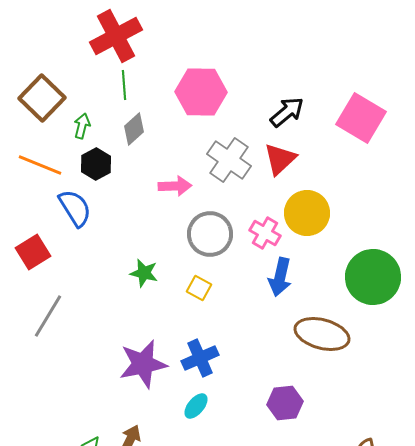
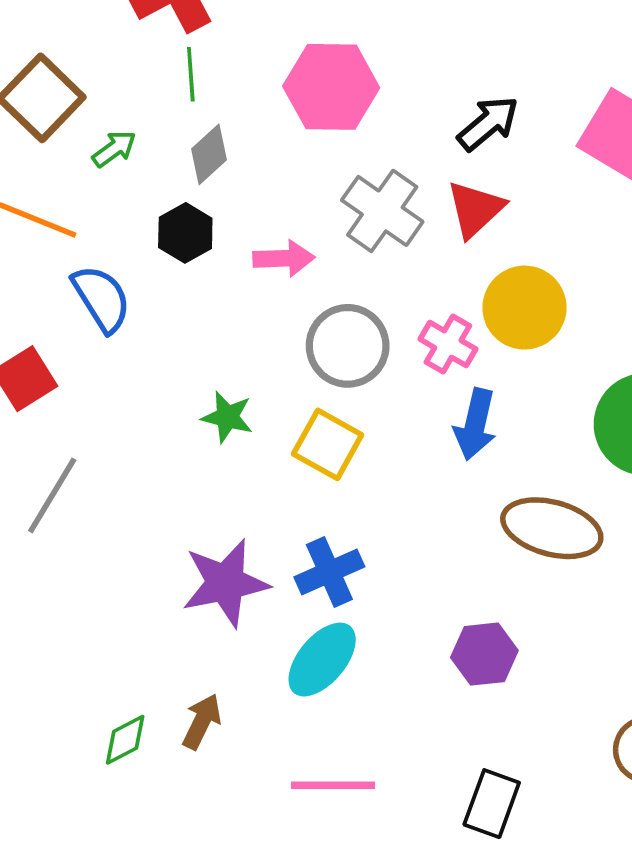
green arrow: (82, 126) -> (114, 149), turned 40
black hexagon: (96, 164) -> (185, 233), moved
yellow square: (199, 288) -> (328, 444), size x1.5
cyan ellipse: (196, 406) -> (322, 660), size x1.6

